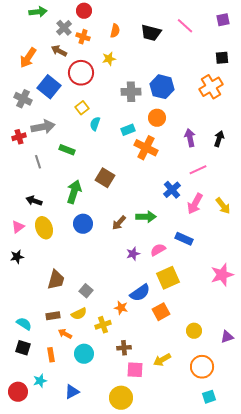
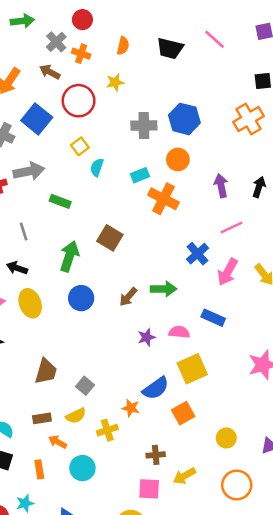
gray line: (38, 162) -> (24, 231), moved
pink semicircle: (158, 250) -> (179, 332), turned 35
brown cross: (124, 348) -> (156, 455), moved

